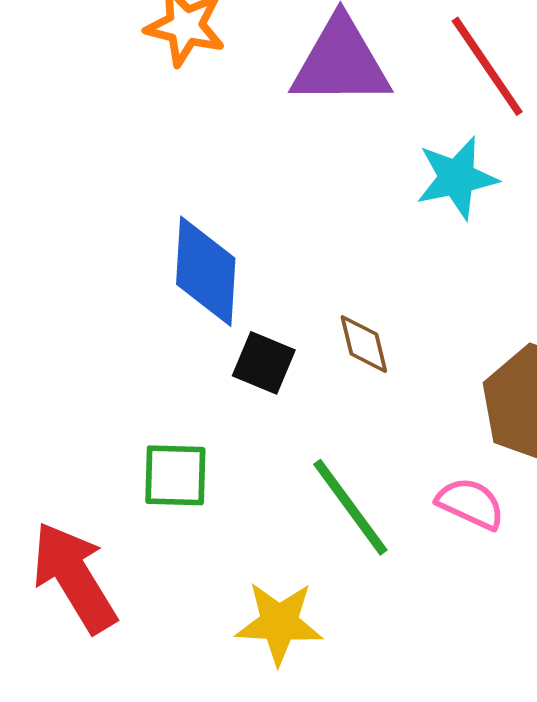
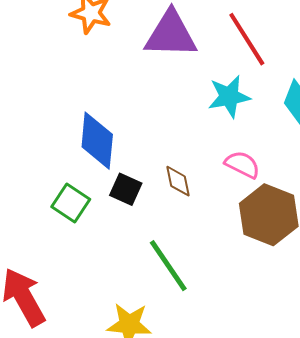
green square: (175, 475) -> (71, 203), moved, turned 30
pink semicircle: (471, 504) -> (242, 164), moved

